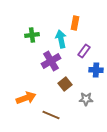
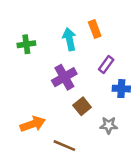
orange rectangle: (75, 23) -> (95, 29), turned -32
green cross: (32, 35) -> (26, 44), moved
cyan arrow: (61, 39) -> (69, 39), moved

